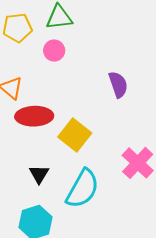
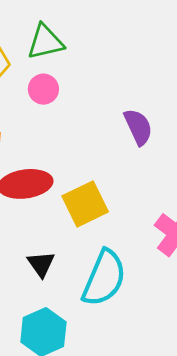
yellow square: (75, 135) -> (85, 204), turned 32

